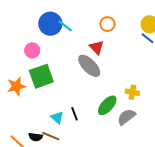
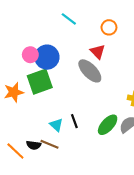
blue circle: (50, 24) -> (47, 57), moved
cyan line: (65, 26) -> (69, 19), moved
green ellipse: (107, 105) -> (108, 125), moved

